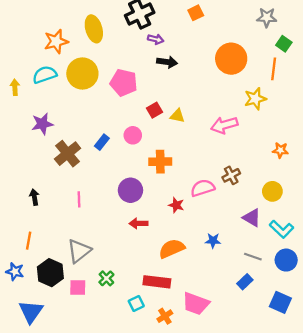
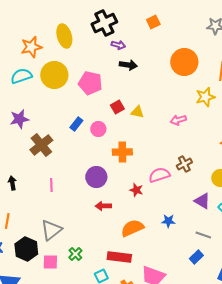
pink arrow: (224, 125) -> (178, 120), size x0.7
blue rectangle: (102, 142) -> (76, 124), moved

